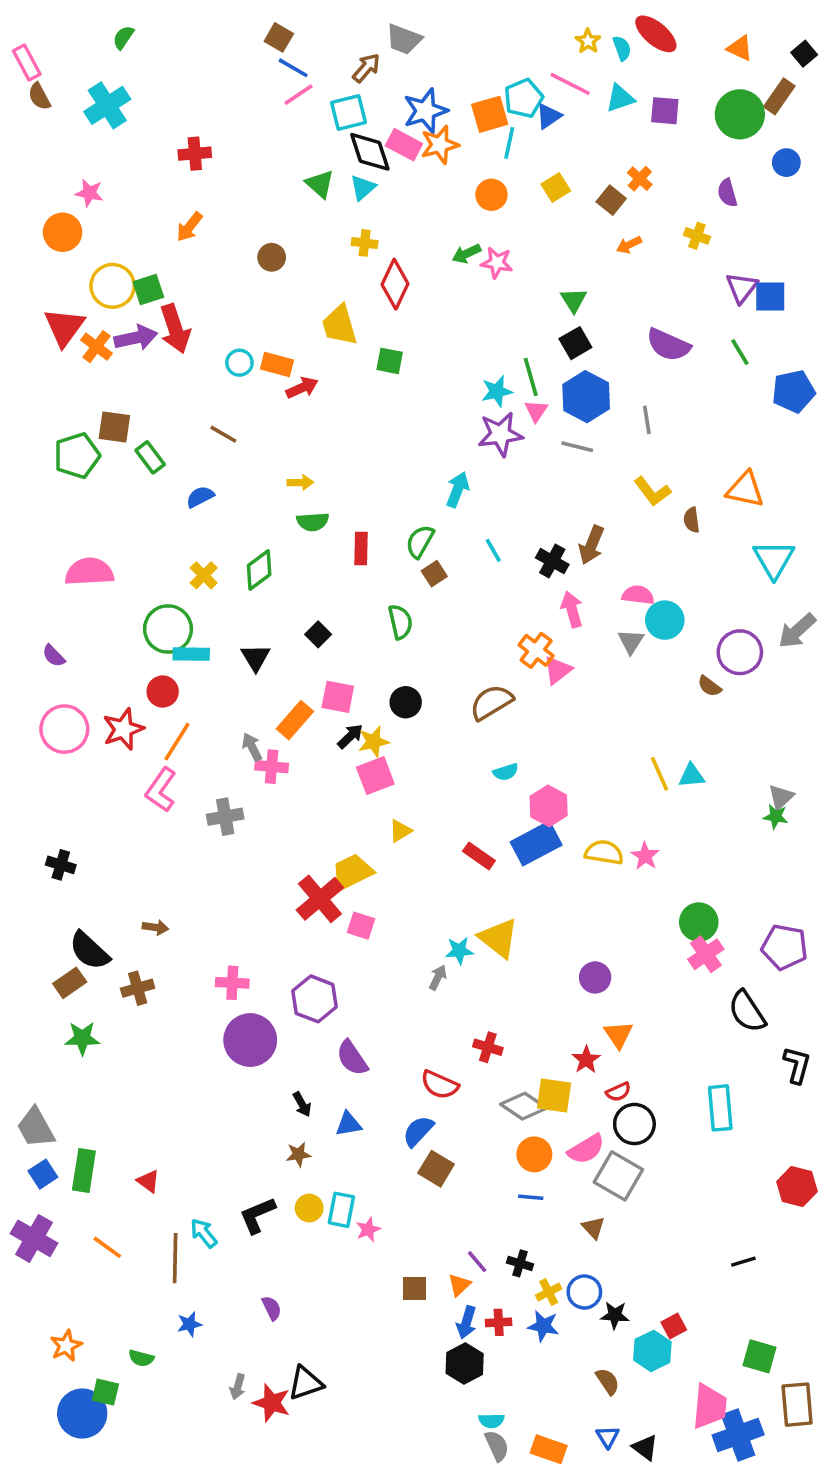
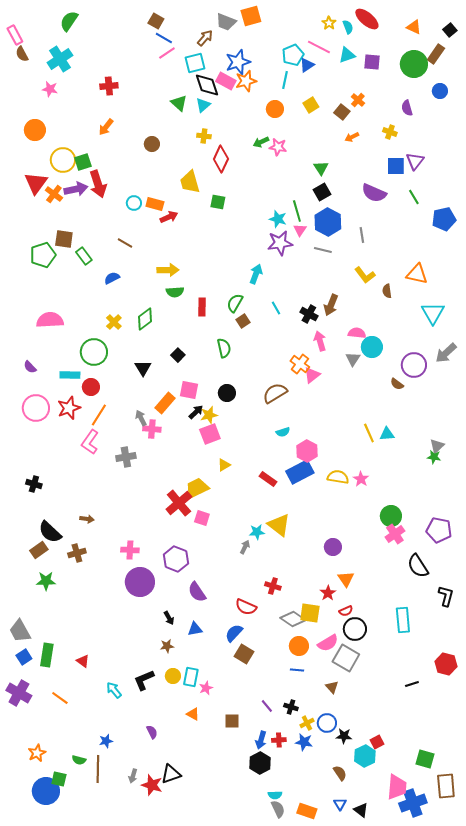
green semicircle: (123, 37) -> (69, 21), size x1.5
orange square: (490, 114) -> (251, 16), moved
pink star: (89, 193) -> (50, 89), moved
blue square: (770, 297) -> (396, 166), moved
cyan star: (497, 391) -> (278, 219), turned 30
yellow arrow: (300, 482) -> (168, 270), size x1.5
cyan rectangle: (191, 654) -> (70, 375), moved
brown line: (175, 1258) -> (98, 769), moved
black line: (743, 1262) -> (412, 684), moved
orange triangle: (459, 1285) -> (193, 714), moved, turned -48

